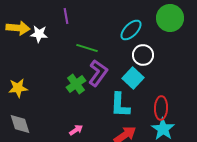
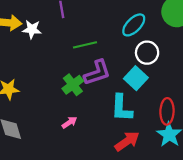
green line: (87, 48) -> (85, 45), turned -30
purple L-shape: (98, 73) -> (97, 73), turned 36
pink arrow: (76, 130) -> (70, 122), moved

